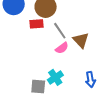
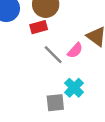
gray line: (60, 31) -> (53, 55), moved

